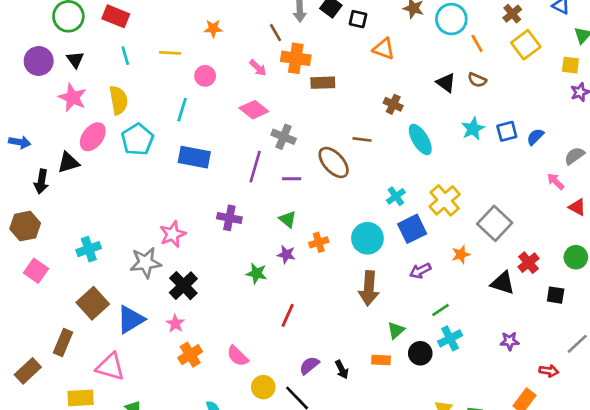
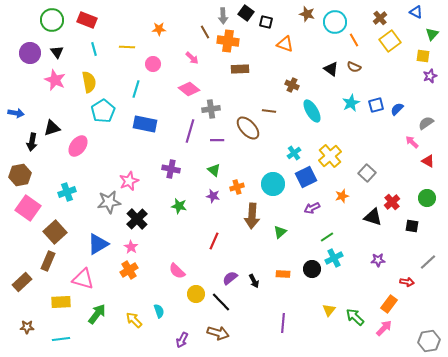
orange cross: (296, 58) -> (228, 41), moved
pink ellipse: (93, 137) -> (78, 146), moved
gray cross: (284, 137) -> (211, 109), turned -30
gray square: (495, 223) -> (367, 173), size x0.7
pink square: (36, 271) -> (28, 208), size x1.4
green star: (257, 273) -> (179, 206), moved
brown arrow: (369, 288) -> (252, 216), moved
brown square: (93, 303) -> (55, 232), moved
green triangle: (396, 330) -> (280, 232), moved
orange cross: (190, 355) -> (129, 270), moved

